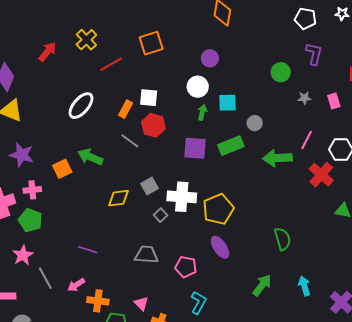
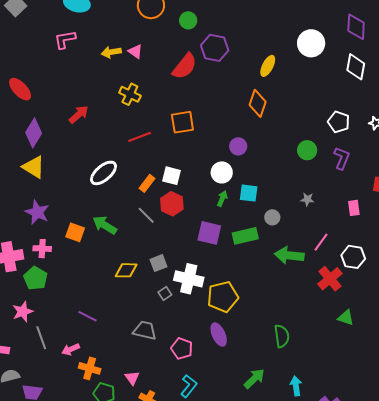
yellow cross: (86, 40) -> (130, 94), moved, turned -30
green circle: (281, 72) -> (307, 150), moved
gray star: (304, 98) -> (307, 199), moved
orange square: (62, 169) -> (75, 232), turned 36

